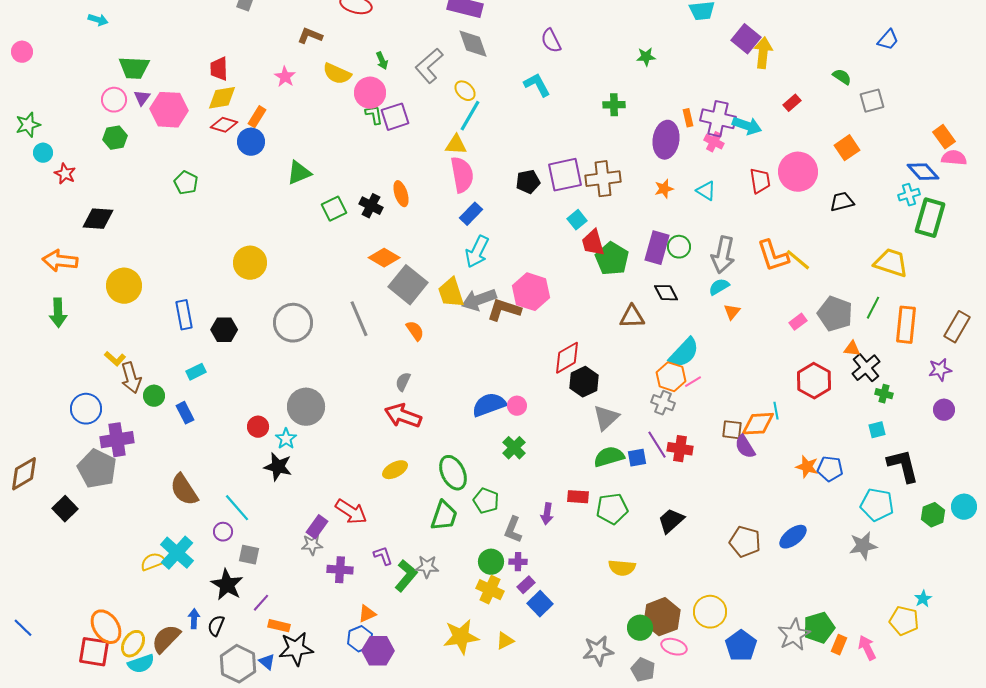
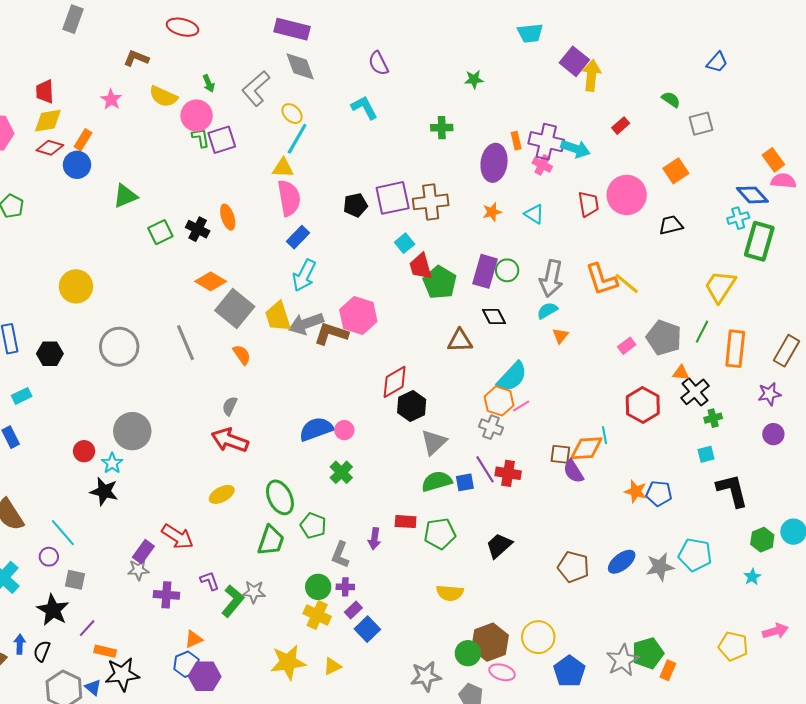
yellow trapezoid: (891, 263) -> (720, 286), turned -75
green cross: (884, 394) -> (713, 418), turned -30
cyan pentagon: (877, 505) -> (695, 555), moved
gray star: (863, 546) -> (660, 567), moved
cyan star: (923, 599) -> (752, 577), moved
pink arrow: (867, 648) -> (775, 631), moved, turned 100

